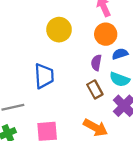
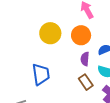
orange circle: (106, 34) -> (81, 35), moved

